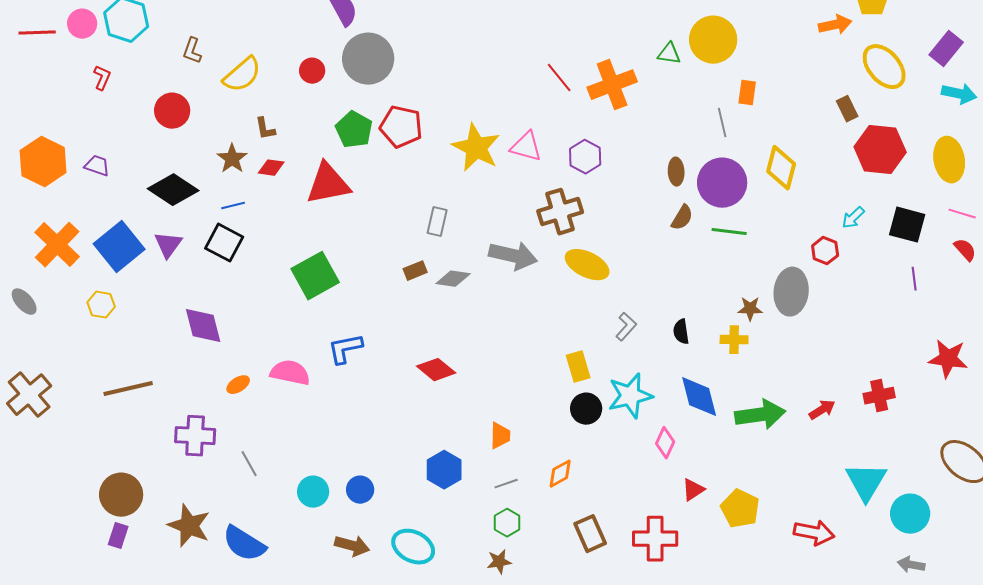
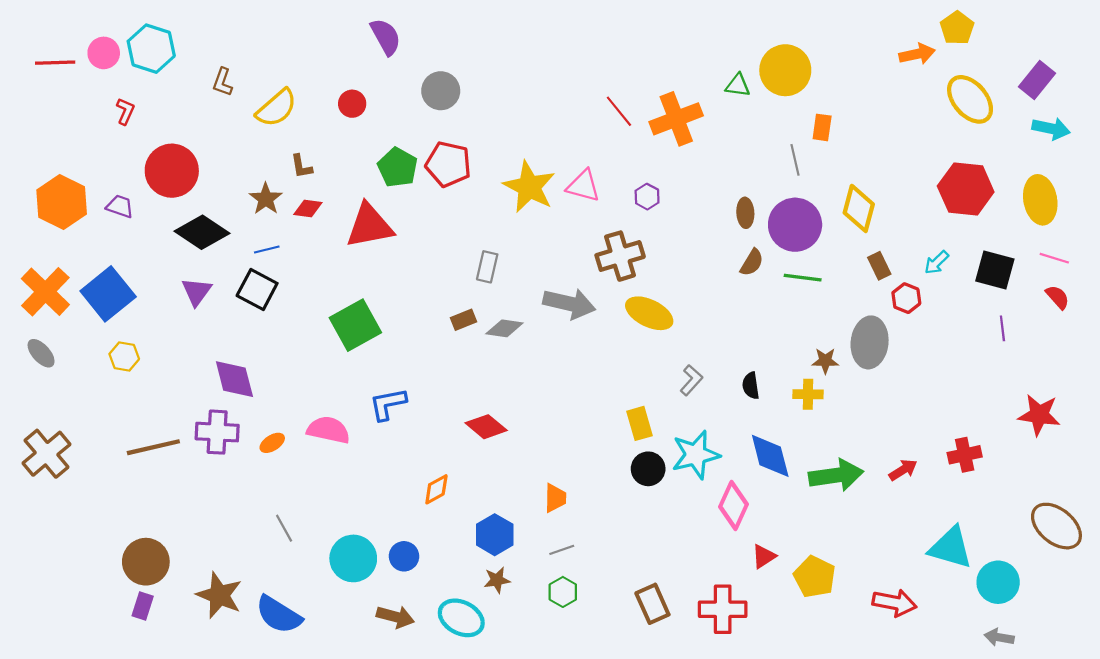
gray circle: (368, 59) -> (441, 91), moved, size x0.7
brown rectangle: (847, 109) -> (879, 266), moved
red circle: (172, 111) -> (172, 171), moved, size x1.4
purple hexagon: (585, 157) -> (647, 197), size x0.7
orange cross: (57, 245) -> (45, 292), moved
blue square: (119, 247) -> (108, 294), moved
purple cross: (195, 436) -> (217, 432), moved
pink diamond: (665, 443) -> (733, 506), size x1.4
orange diamond: (560, 474) -> (436, 489), moved
cyan triangle: (866, 482) -> (951, 548), turned -45
cyan circle: (313, 492) -> (353, 558), size x1.4
brown star: (499, 562) -> (497, 580), moved

